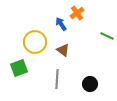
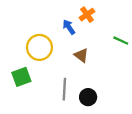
brown triangle: (63, 50) -> (81, 55), moved
black circle: (90, 84) -> (88, 97), moved

